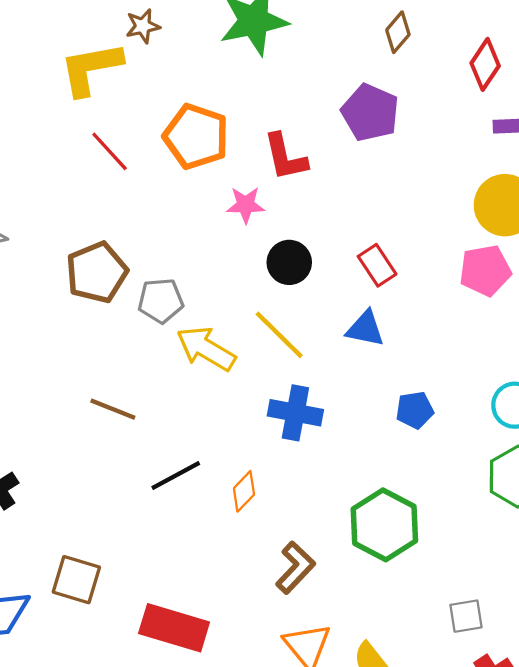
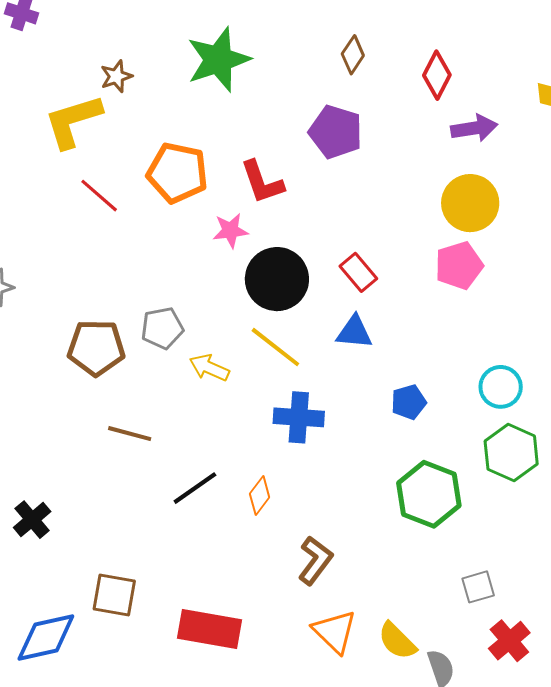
black circle: (289, 262) -> (277, 279), size x1.5
brown pentagon: (97, 272) -> (96, 348), moved, turned 30
yellow arrow: (206, 349) -> (209, 368), size x0.7
green hexagon: (384, 525) -> (429, 494), moved

